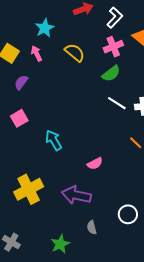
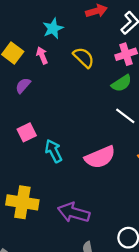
pink square: (19, 118) -> (27, 132), moved
pink semicircle: (95, 164) -> (100, 157), moved, size x1.8
yellow cross: (29, 189) -> (22, 202), turned 32

